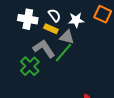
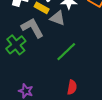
green line: (64, 53) -> (66, 52), moved

